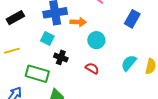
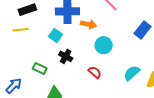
yellow line: (12, 51) -> (20, 30), moved
green rectangle: (37, 74) -> (40, 69), size x0.6

